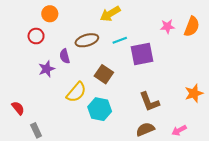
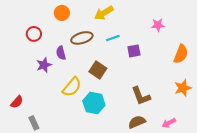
orange circle: (50, 14) -> (62, 13), moved
orange semicircle: (192, 26) -> (181, 54), moved
purple square: (142, 54) -> (134, 51), size x0.6
red semicircle: (18, 108) -> (17, 102), turned 80

